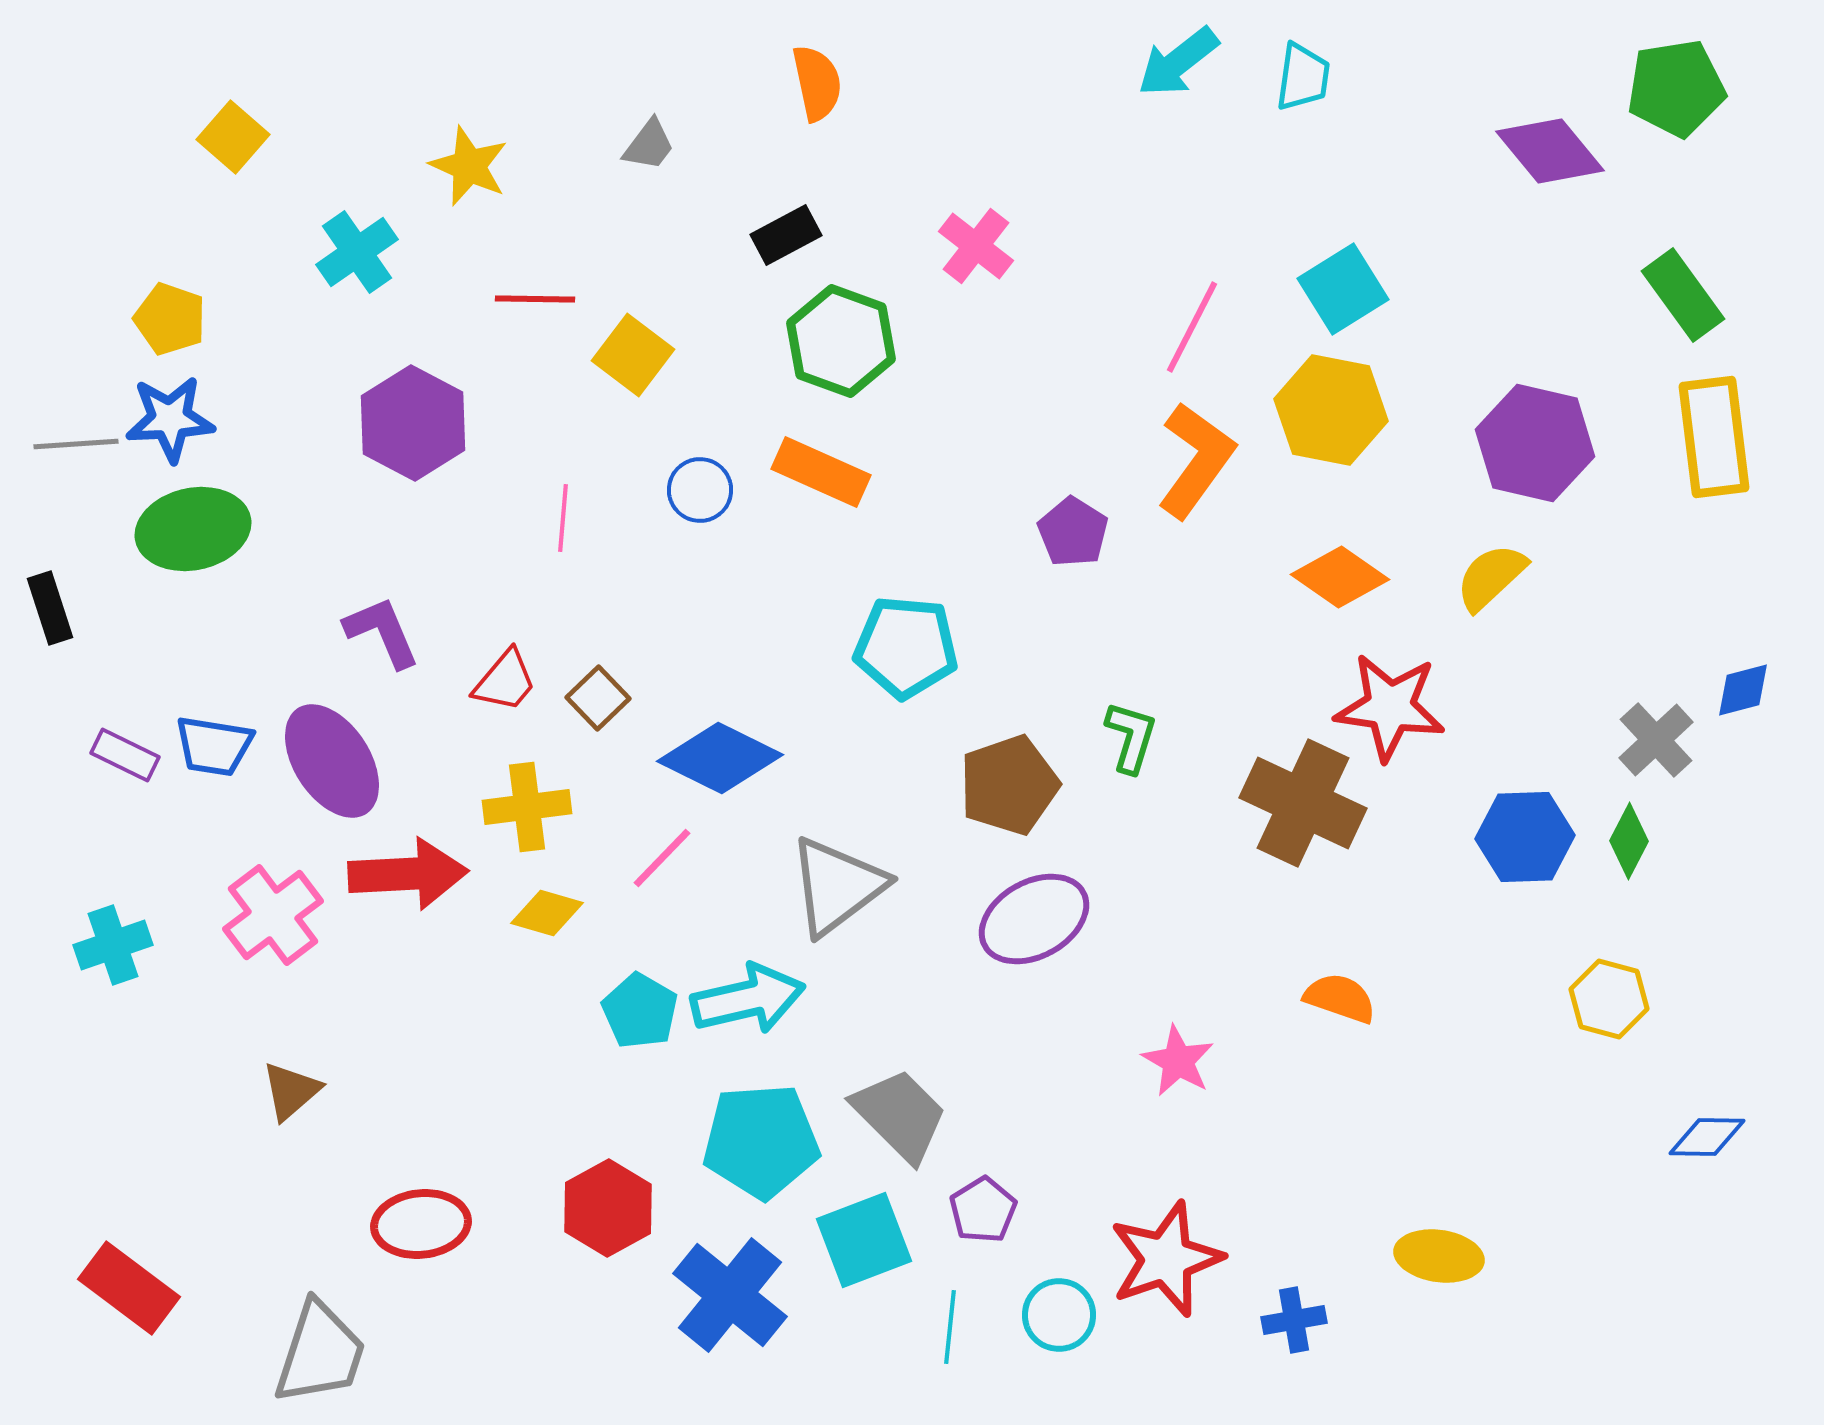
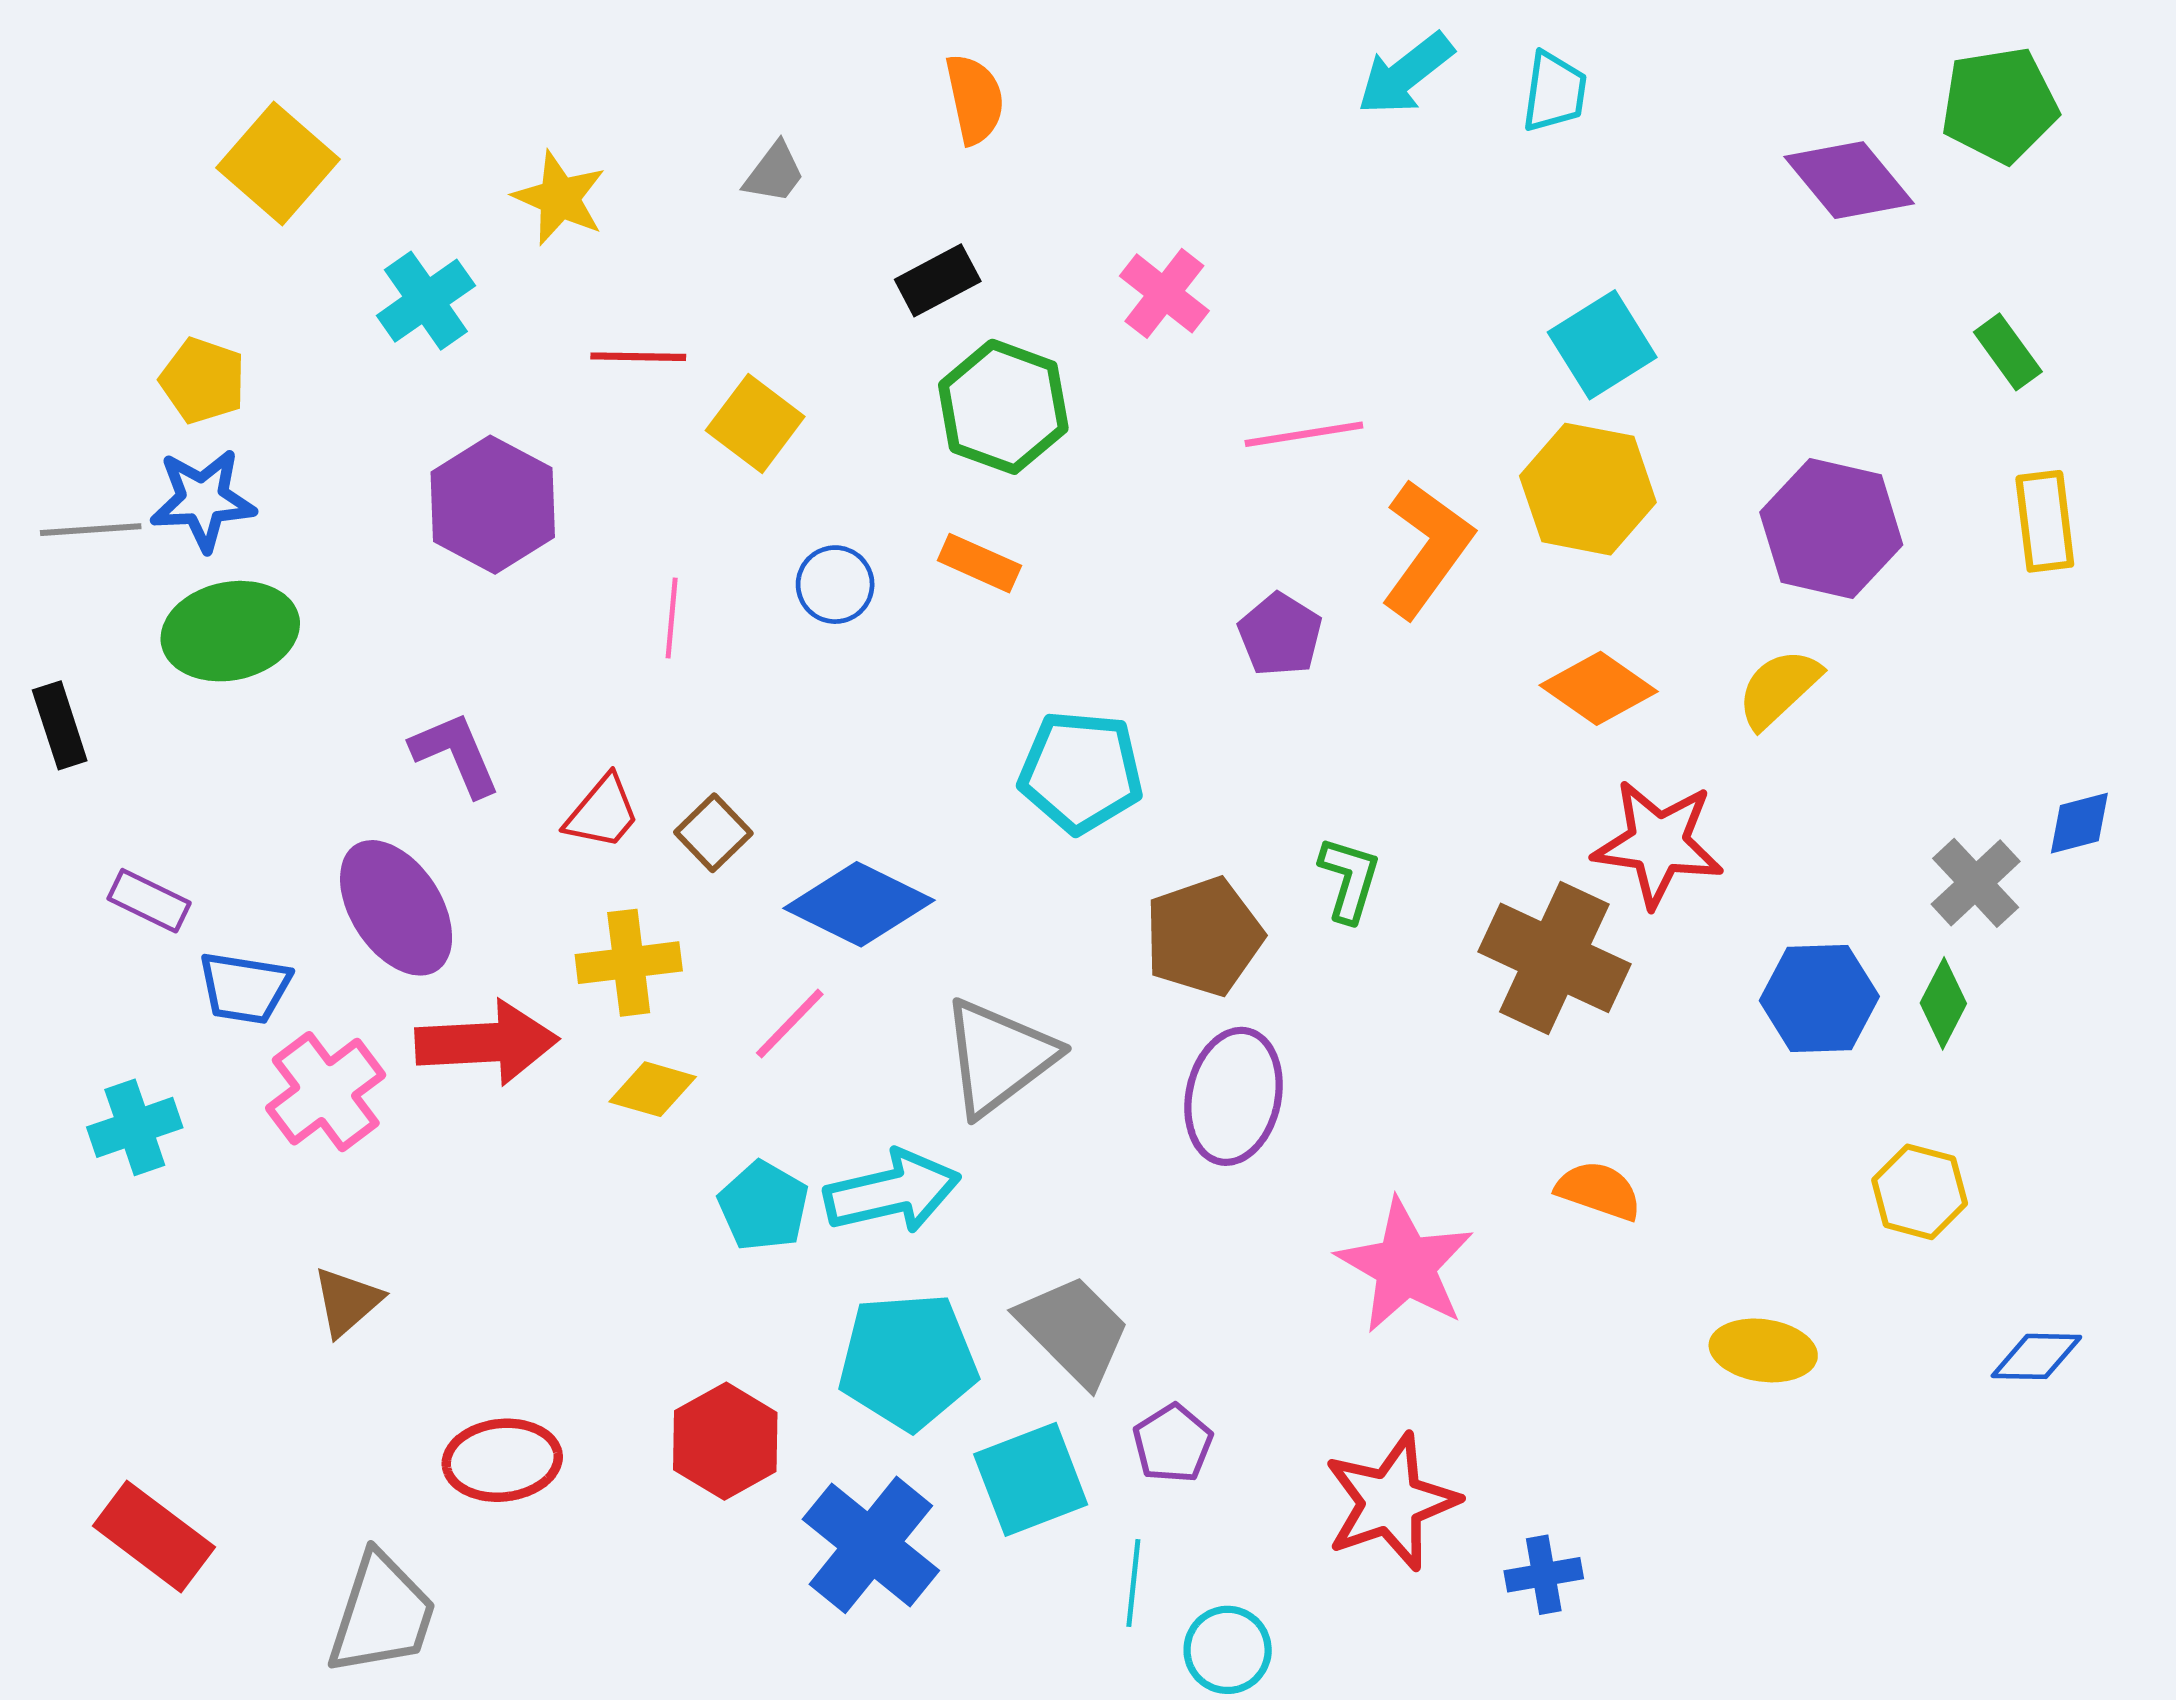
yellow square: (233, 137) -> (278, 163), size x1.4
green rectangle: (1683, 295) -> (2008, 352), size x0.7
pink line: (1192, 327) -> (1304, 434), moved, turned 54
yellow rectangle: (1714, 437) -> (2045, 521), size x0.7
orange rectangle: (821, 472) -> (979, 563), size x0.7
blue trapezoid: (214, 746) -> (245, 988), moved
purple ellipse: (1034, 919) -> (1234, 1096), turned -49
pink star: (1178, 1061) -> (1405, 1266), size x1.6
yellow ellipse: (1439, 1256) -> (1763, 1350), moved
cyan circle: (1059, 1315) -> (1228, 1650), moved

